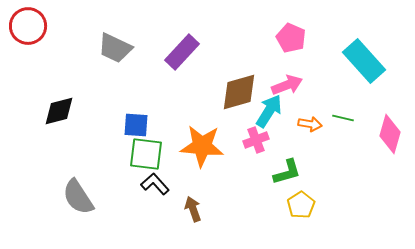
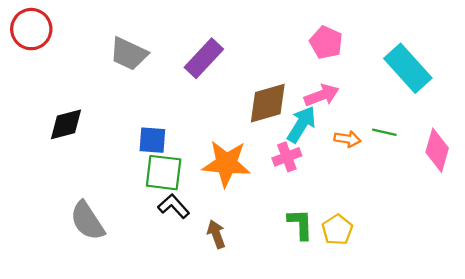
green L-shape: (287, 172) -> (300, 224), moved, turned -76

